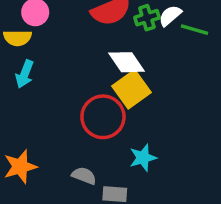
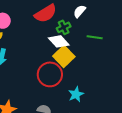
green cross: (147, 18) -> (64, 27), moved
green line: (195, 30) -> (95, 37), moved

